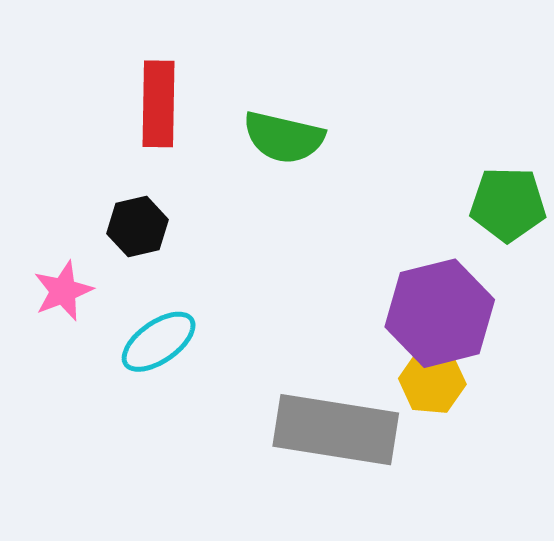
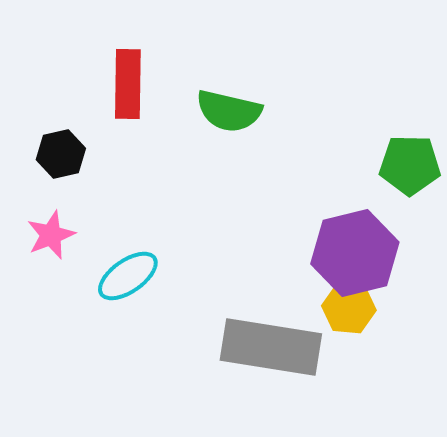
black hexagon: (137, 227) -> (61, 154), moved

